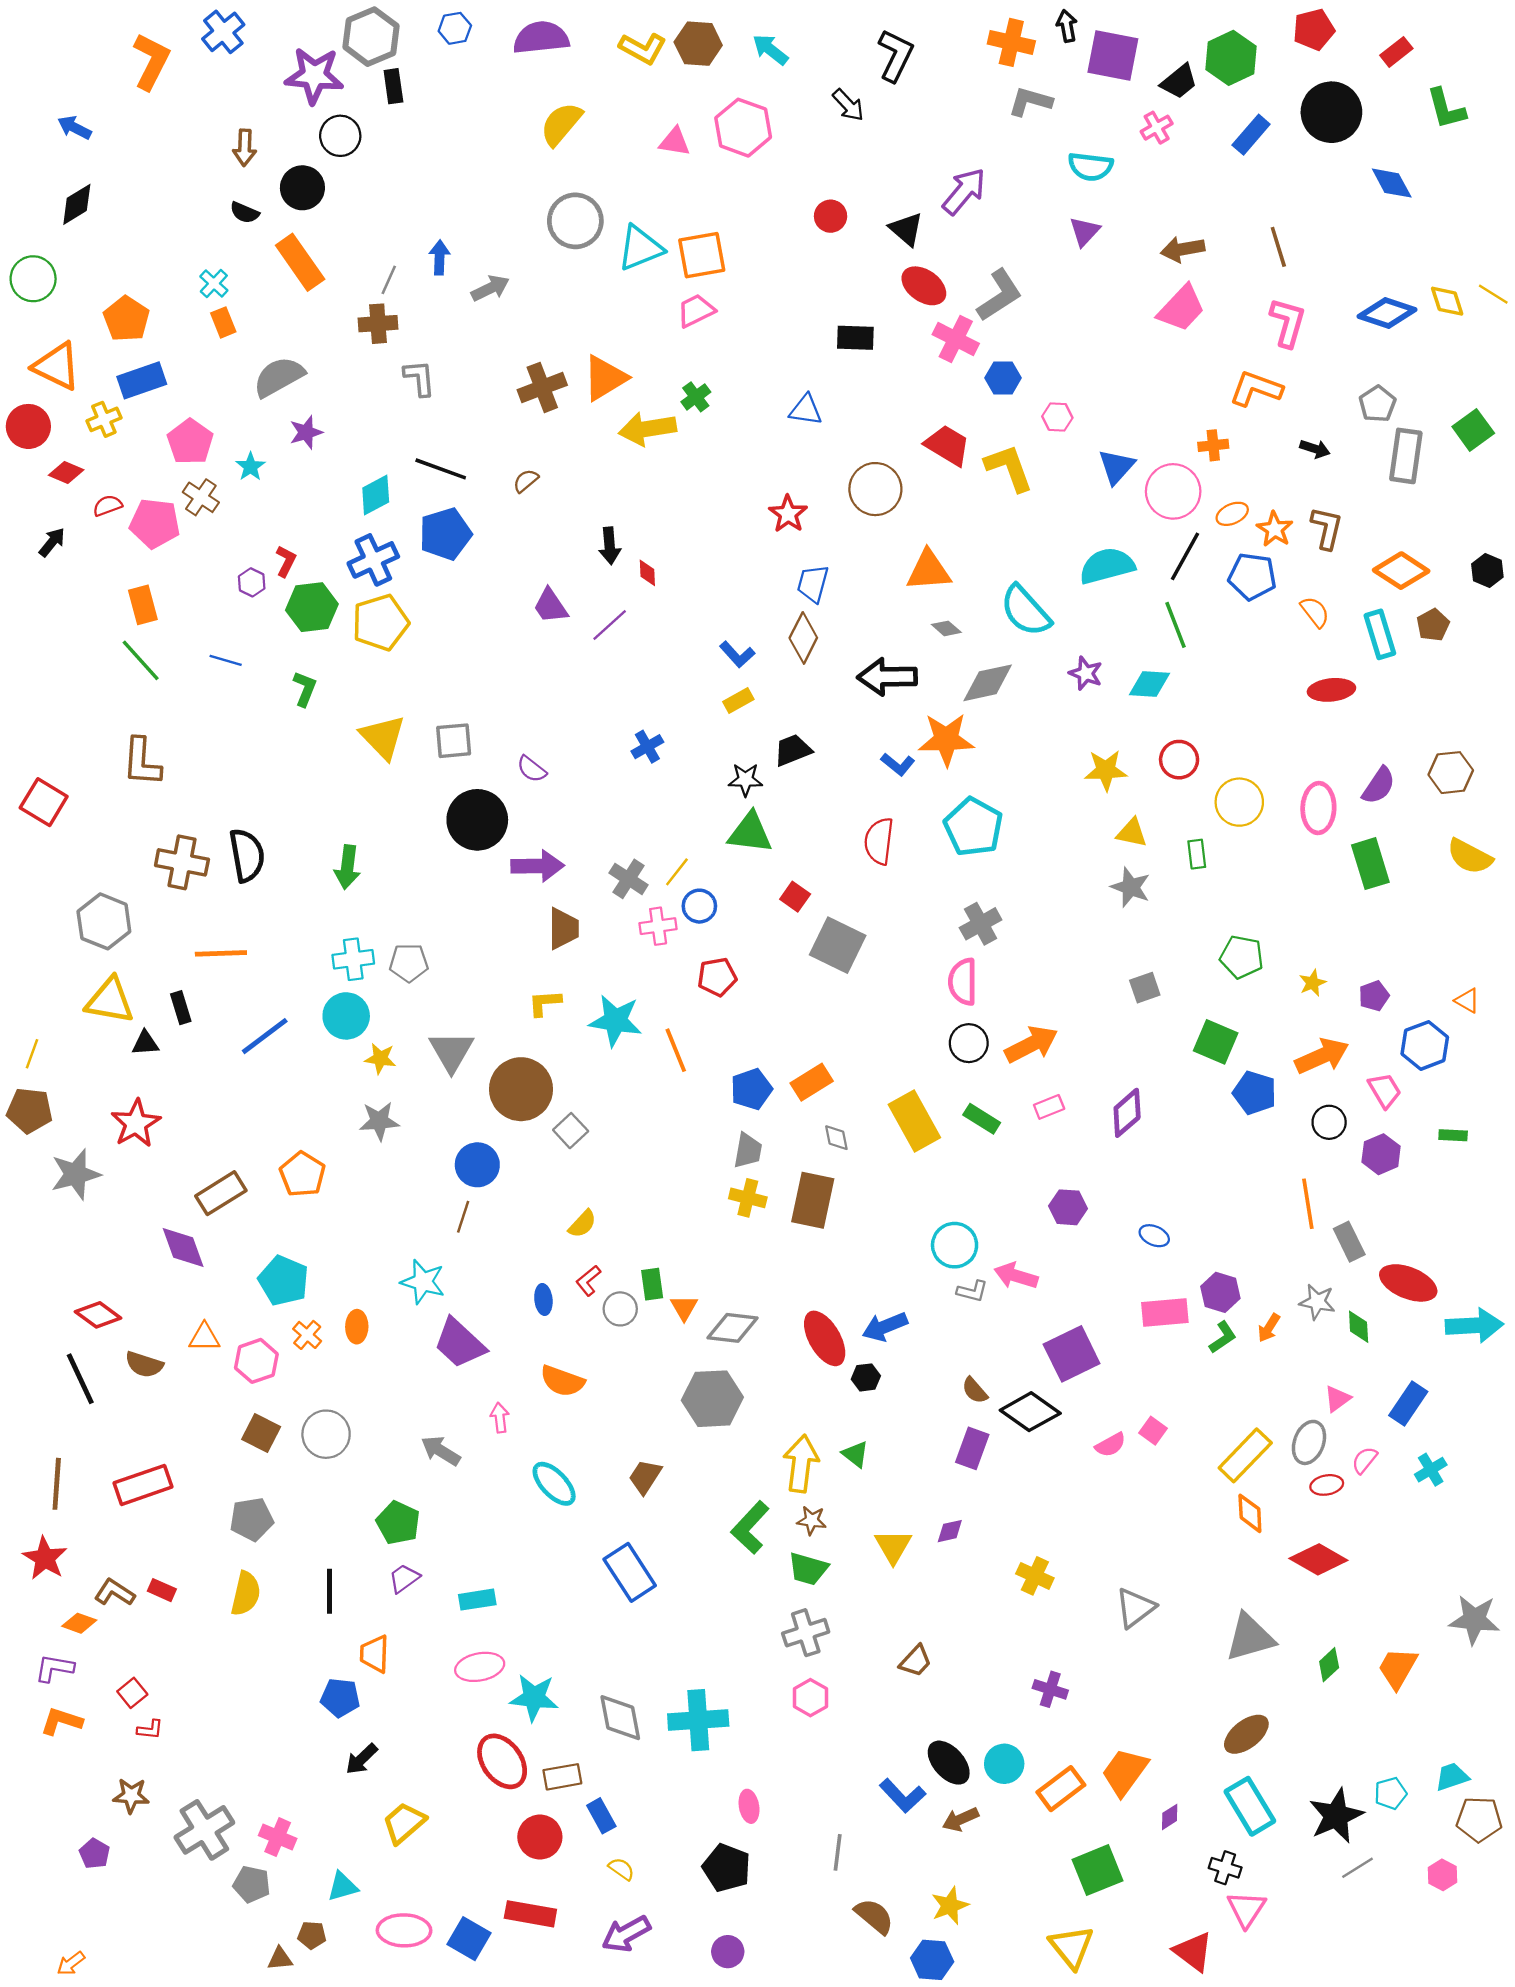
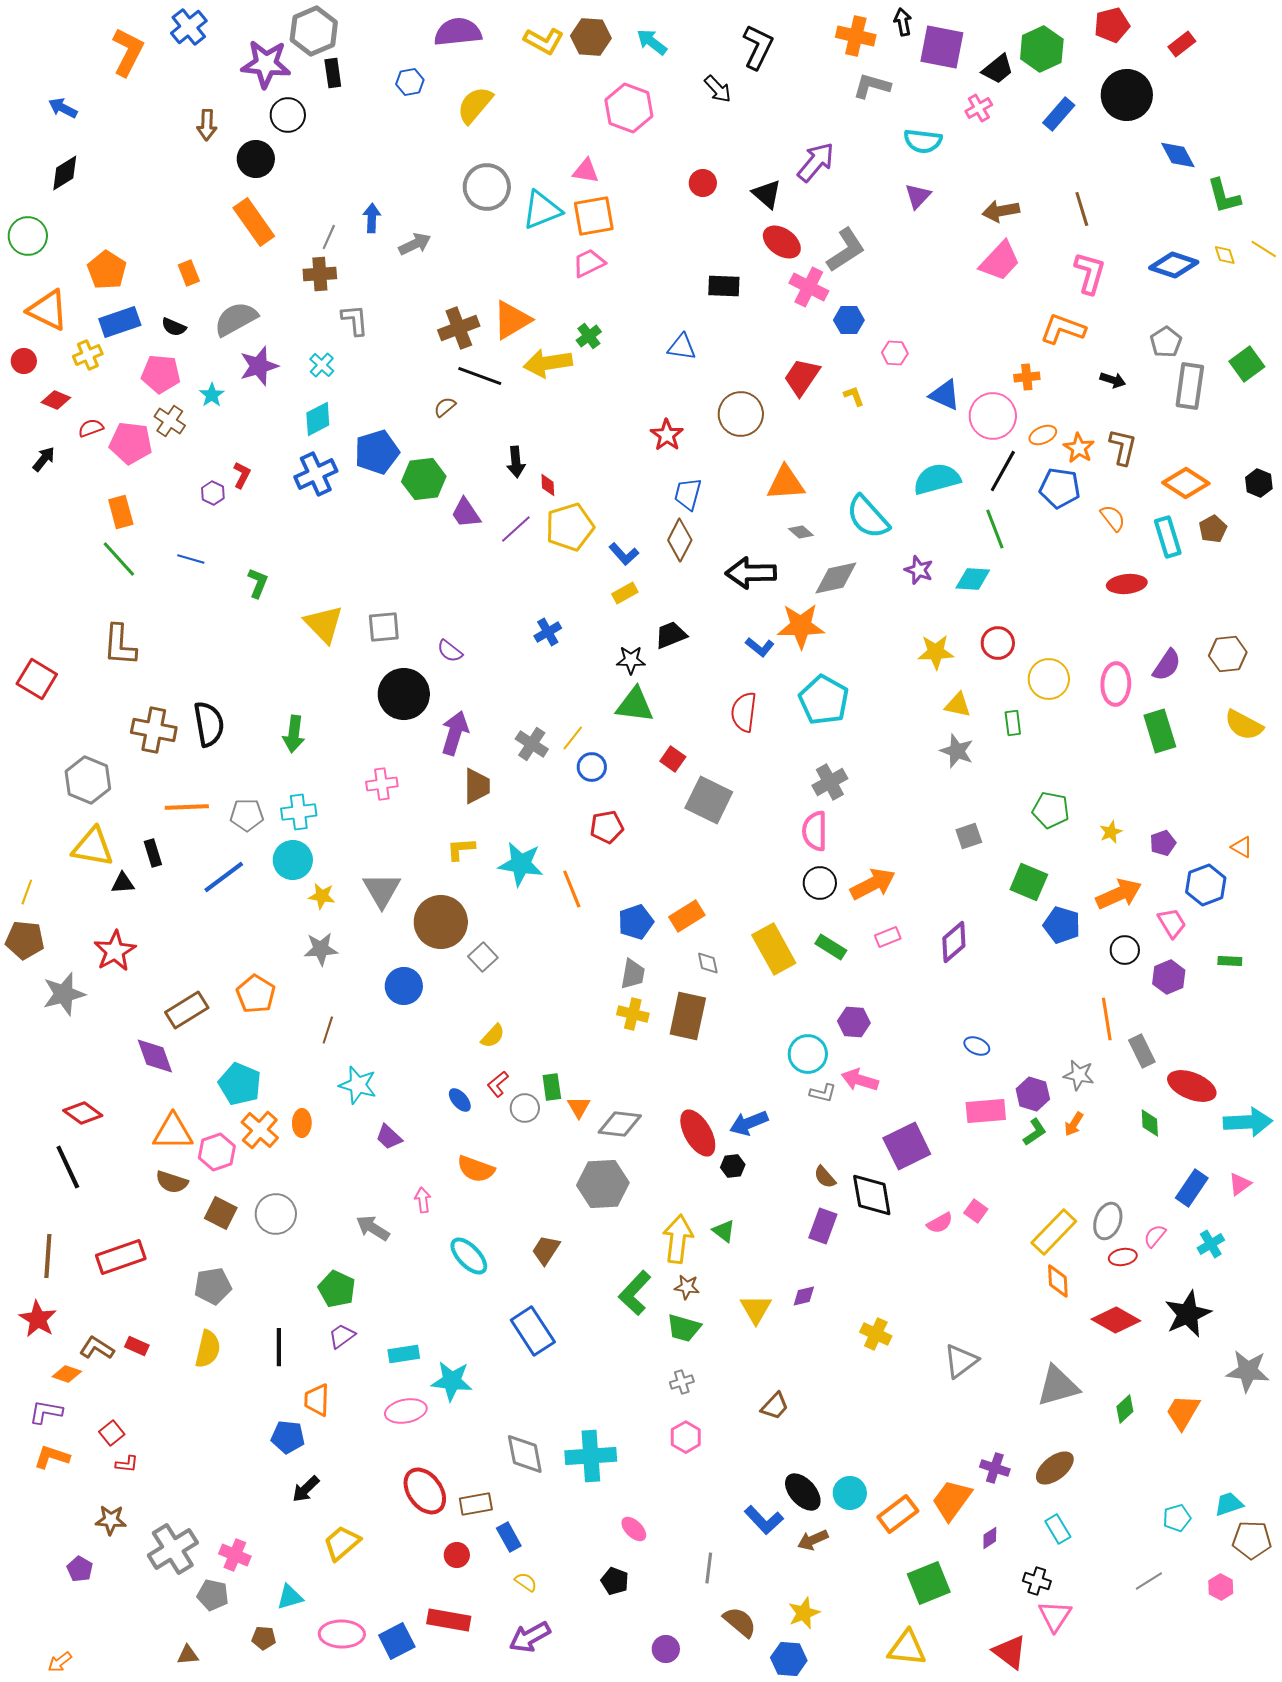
blue hexagon: (455, 28) -> (410, 82), moved
green L-shape: (1446, 109) -> (1224, 196), moved
pink triangle: (675, 142) -> (586, 171), moved
black semicircle: (245, 213) -> (174, 327), moved
cyan cross: (214, 283) -> (322, 365), moved
yellow diamond: (1447, 301) -> (1225, 255), size x0.7
red circle: (28, 426) -> (24, 361), size x0.7
purple star: (306, 432) -> (259, 366), size x1.4
pink pentagon: (190, 442) -> (161, 374), turned -30
red trapezoid: (947, 445) -> (802, 377), turned -87
blue triangle: (1116, 467) -> (945, 395), turned -48
yellow L-shape: (1009, 468) -> (854, 396), size x0.5
black line: (441, 469) -> (480, 376), moved
green hexagon: (312, 607) -> (424, 479), moved
yellow pentagon: (380, 623) -> (570, 527), moved
purple arrow: (538, 866) -> (455, 733), turned -72
pink cross: (658, 926) -> (382, 784), moved
gray pentagon: (409, 963) -> (247, 815), moved
purple hexagon: (1068, 1207) -> (854, 1022), moved
brown line: (463, 1217) -> (328, 1030), moved
blue ellipse: (543, 1299) -> (460, 1100), turned -35
gray star: (1317, 1302) -> (1079, 1075), moved
orange cross: (307, 1335) -> (260, 1130), size x1.5
orange triangle: (204, 1337) -> (173, 1132), size x1.5
purple trapezoid: (460, 1343) -> (389, 1137), size x0.6
brown semicircle: (144, 1364) -> (172, 1182), moved
pink triangle: (1337, 1399) -> (1240, 1184), moved
black diamond: (1030, 1412) -> (872, 1195), turned 45
gray cross: (806, 1633) -> (682, 1382), size x0.6
purple cross: (1050, 1689) -> (995, 1468), moved
cyan star: (534, 1698) -> (452, 1381), moved
pink ellipse: (749, 1806) -> (634, 1529), turned -36
cyan rectangle: (1250, 1806) -> (1058, 1529), size x0.6
black star: (1336, 1816) -> (1188, 1314), moved
red circle: (540, 1837) -> (457, 1555), size x0.7
black pentagon: (727, 1868) -> (615, 1581), size x0.7
blue square: (469, 1939) -> (397, 1641), turned 33
yellow triangle: (1072, 1947) -> (907, 1648), turned -45
purple circle: (728, 1952) -> (666, 1649), moved
brown triangle: (280, 1959) -> (188, 1655), moved

